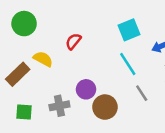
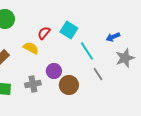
cyan square: (129, 30) -> (69, 30), moved, turned -36
yellow semicircle: (43, 59) -> (31, 48), moved

